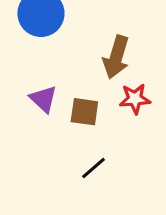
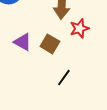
brown square: (84, 112) -> (50, 44), turned 36

